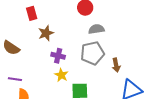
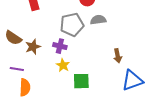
brown star: (46, 33) -> (33, 47), moved
gray pentagon: (92, 53) -> (72, 25), moved

